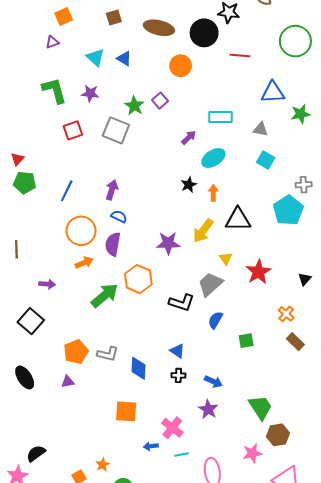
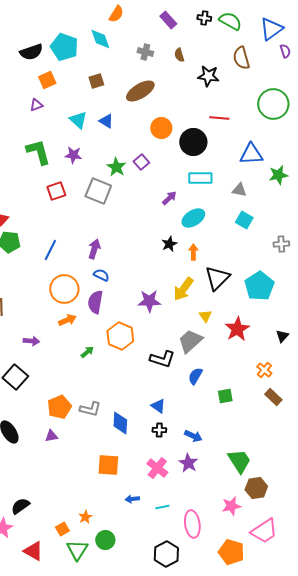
brown ellipse: (159, 28) -> (140, 91), turned -44
black circle: (204, 33) -> (193, 142), moved
cyan pentagon: (288, 210) -> (259, 286), moved
black triangle: (238, 220) -> (217, 278), turned -44
green arrow: (105, 295) -> (87, 352), size x0.5
pink cross: (172, 428) -> (157, 468), moved

